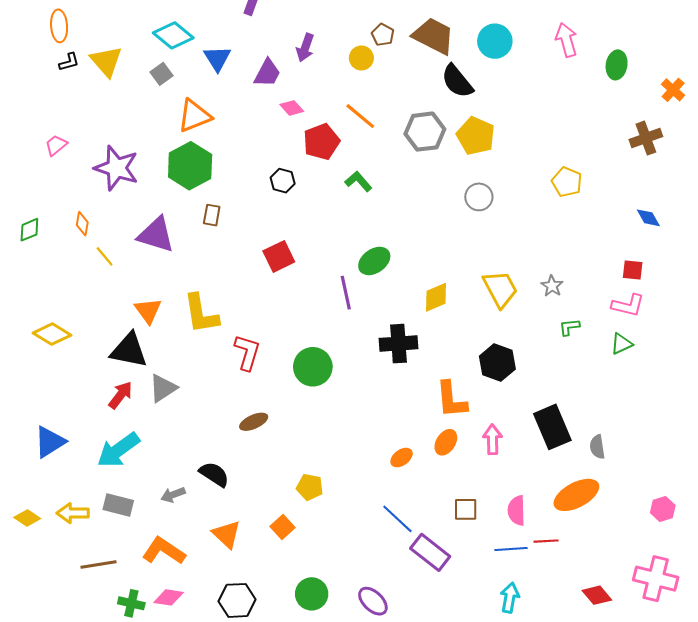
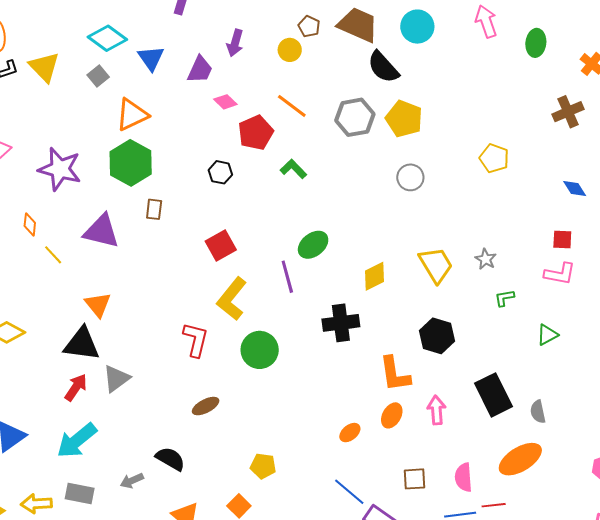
yellow L-shape: (201, 314) -> (232, 299), moved, turned 51
green triangle: (621, 344) -> (547, 335), moved

